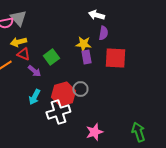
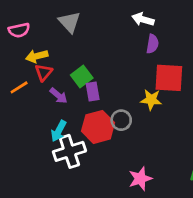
gray triangle: (18, 18) -> (69, 22), moved
yellow star: (83, 44) -> (151, 100), moved
red triangle: (23, 54) -> (44, 72), turned 48
purple rectangle: (86, 57) -> (93, 91), moved
white cross: (58, 112) -> (69, 151), moved

